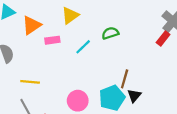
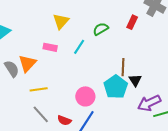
orange triangle: (32, 25) -> (27, 63), moved
red rectangle: (163, 38) -> (132, 22), moved
pink rectangle: (52, 40) -> (50, 47), turned 32

